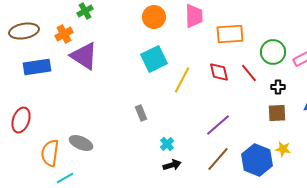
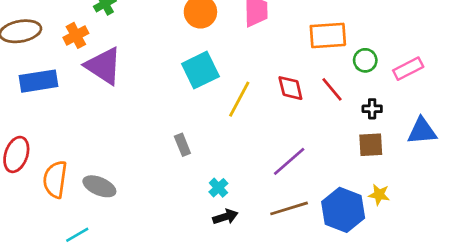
orange rectangle: (230, 34) -> (328, 35), moved
green circle: (273, 52) -> (365, 60), size x0.7
orange semicircle: (50, 153) -> (55, 179), moved
brown line: (218, 159) -> (289, 208), turned 32

